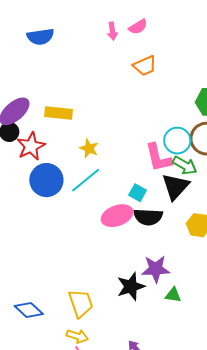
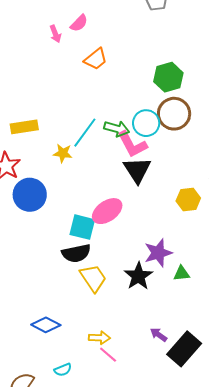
green arrow: (185, 165) -> (117, 129), moved
cyan line: (86, 180) -> (85, 133), moved
black triangle: (175, 187) -> (137, 170), moved
cyan square: (138, 193) -> (82, 227), moved, size x1.5
black semicircle: (148, 217) -> (76, 253), moved
yellow trapezoid: (81, 303) -> (93, 278), moved

